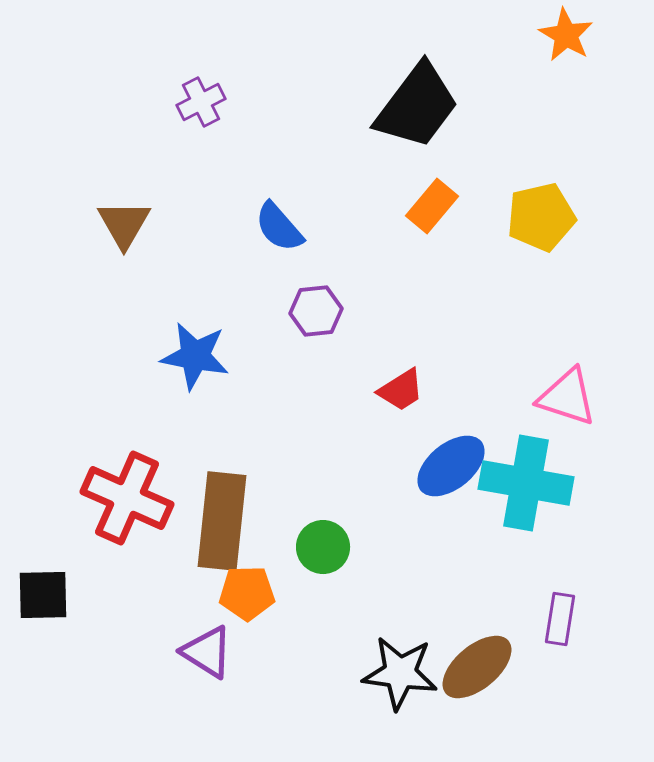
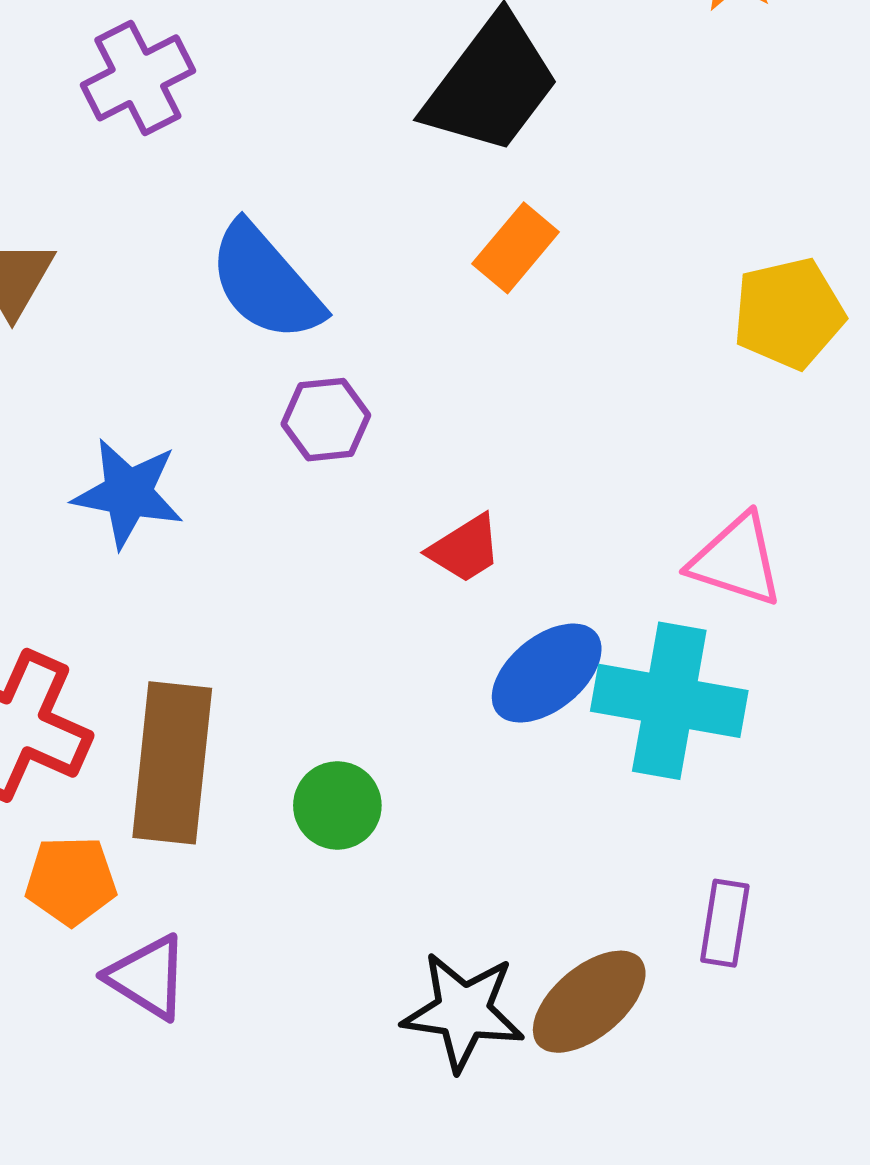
purple cross: (201, 102) -> (138, 78), size x1.4
yellow pentagon: (541, 217) -> (789, 313), moved
blue semicircle: (279, 227) -> (265, 282), size x1.5
orange pentagon: (247, 593) -> (71, 881), moved

